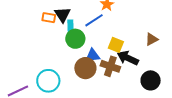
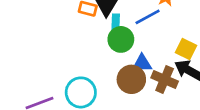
yellow square: (116, 45) -> (186, 49), moved

